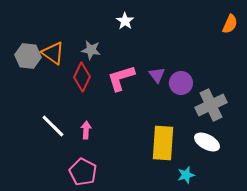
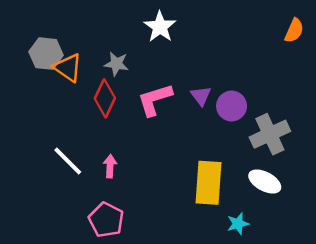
white star: (125, 21) -> (160, 27), size x1.4
gray hexagon: (28, 56) -> (46, 54), moved

